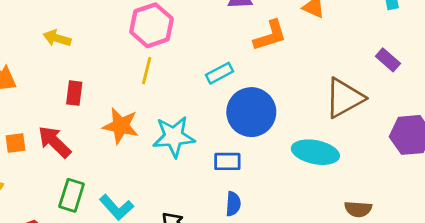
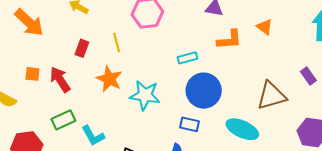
yellow line: (147, 71) -> (117, 42), moved, turned -42
blue rectangle: (227, 161) -> (190, 124), moved
green rectangle: (72, 195) -> (63, 120), turned 35

